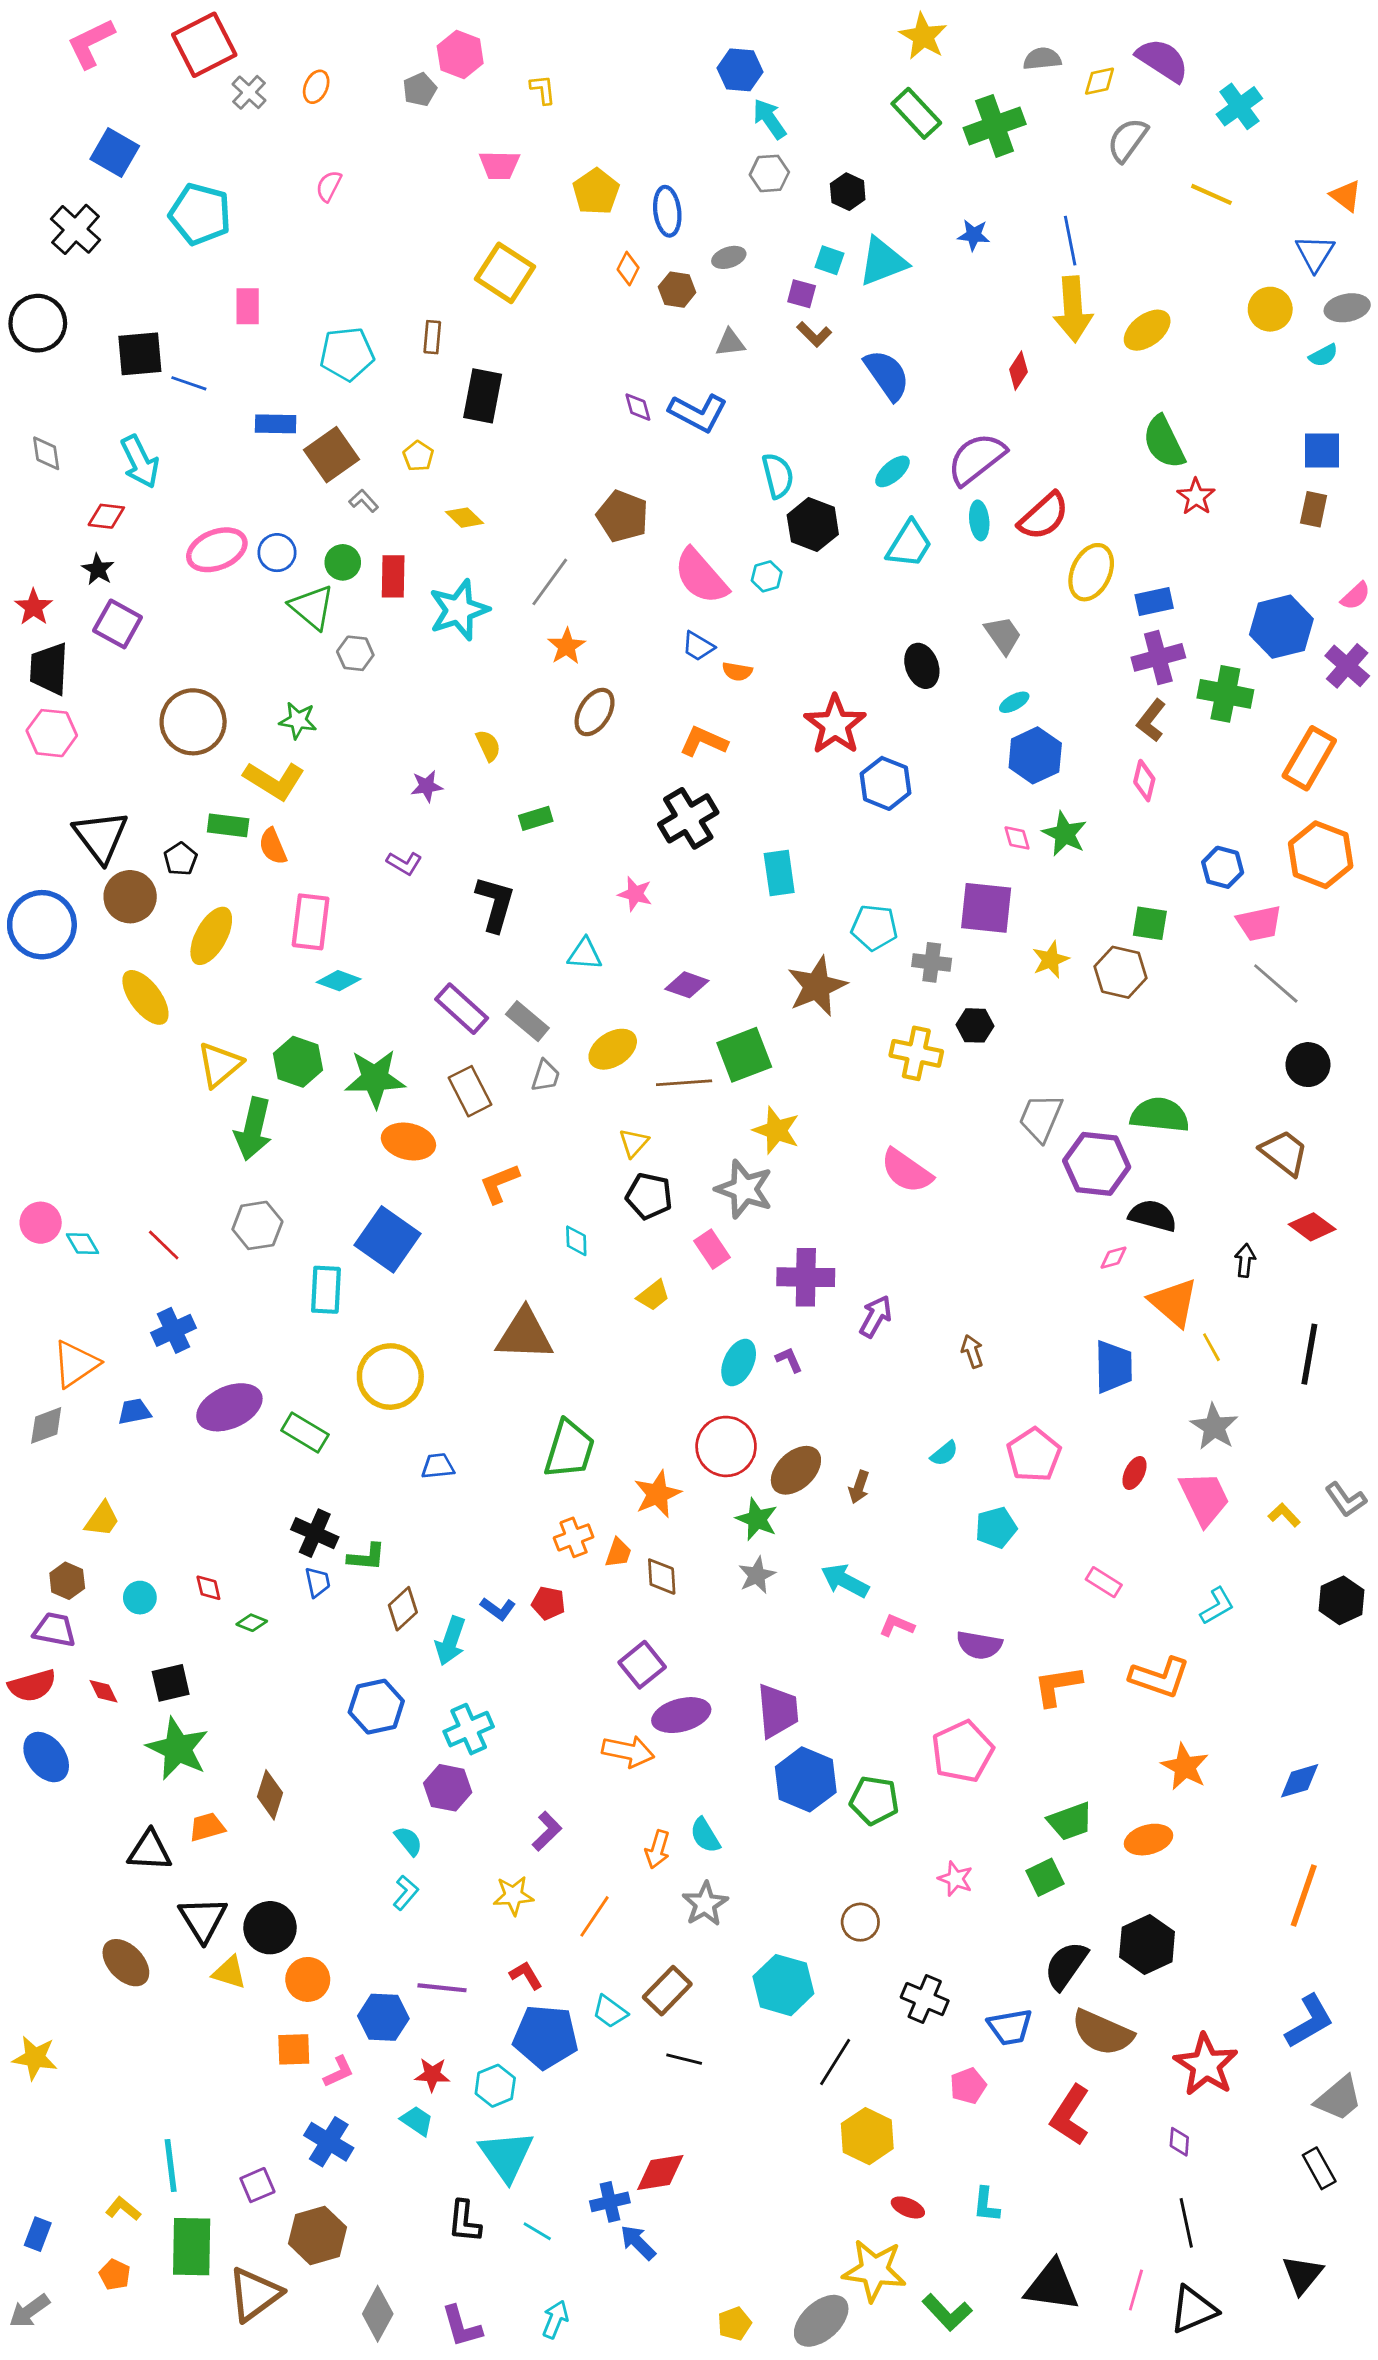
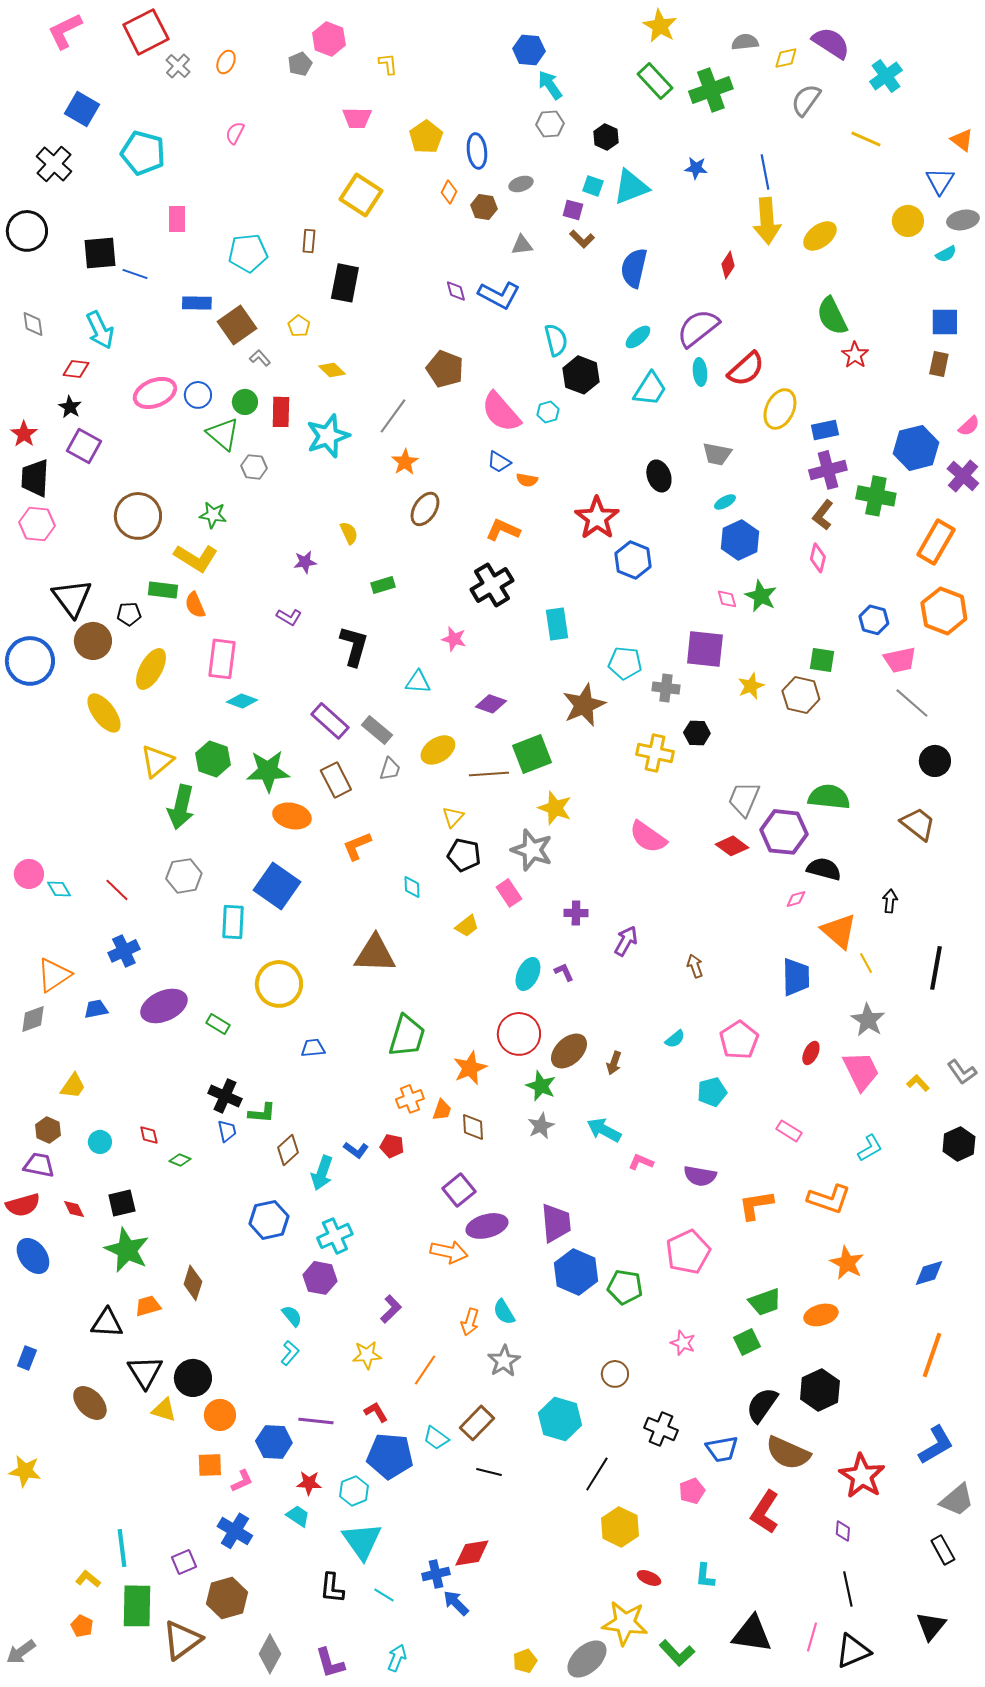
blue semicircle: (887, 375) -> (634, 268), turned -132
gray trapezoid: (1003, 635) -> (717, 454), turned 136
black pentagon: (180, 859) -> (129, 614), turned 30
red diamond: (1312, 1227) -> (732, 846), moved
purple cross: (806, 1277) -> (576, 913), size x0.6
green rectangle: (305, 1432) -> (218, 1024), size x0.7
blue rectangle: (38, 2234) -> (27, 1358), moved

